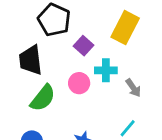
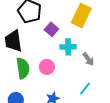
pink circle: (79, 83) -> (47, 67), moved
green semicircle: (43, 98) -> (23, 68), turned -45

